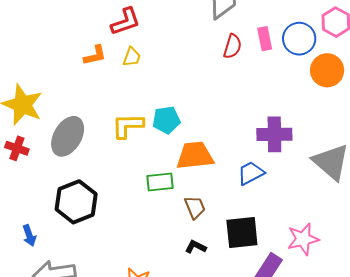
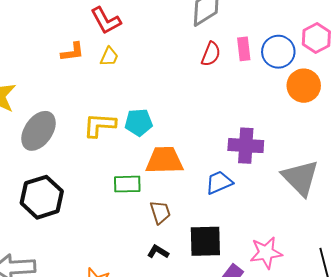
red L-shape: (126, 22) -> (106, 21), turned 76

